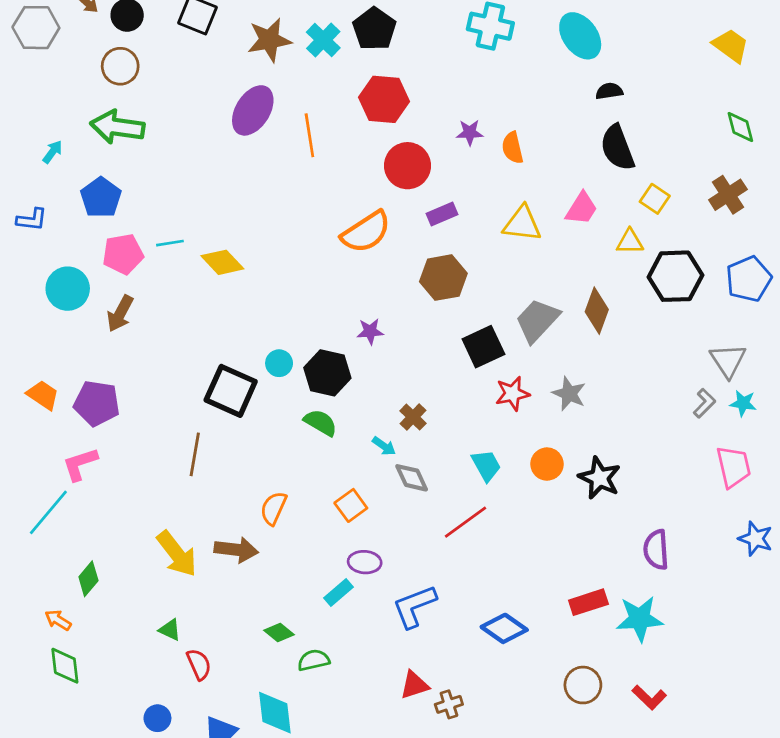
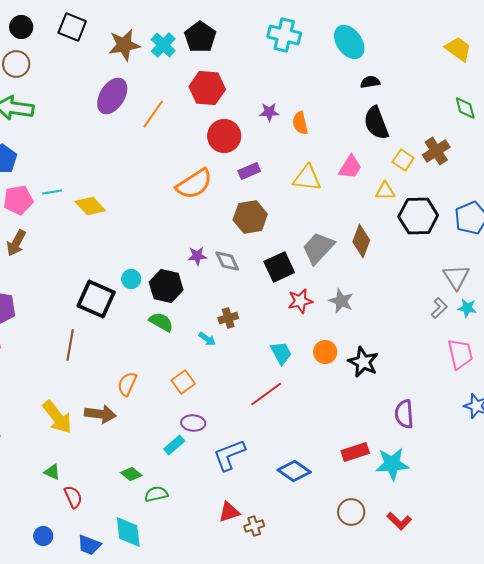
orange line: (309, 135) -> (153, 114), turned 44
brown cross: (728, 195) -> (436, 151), moved
brown cross: (413, 417) -> (228, 318), turned 30
gray diamond: (412, 478) -> (227, 261), moved

